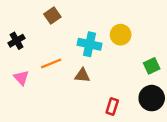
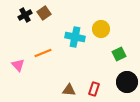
black cross: (17, 41) -> (25, 15), moved
green square: (152, 66) -> (119, 54), moved
brown triangle: (82, 75) -> (69, 90), moved

